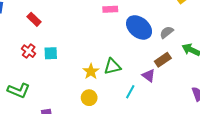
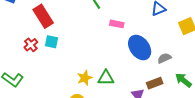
red rectangle: (34, 19) -> (43, 16), size x1.6
cyan square: (51, 53) -> (52, 42), moved

